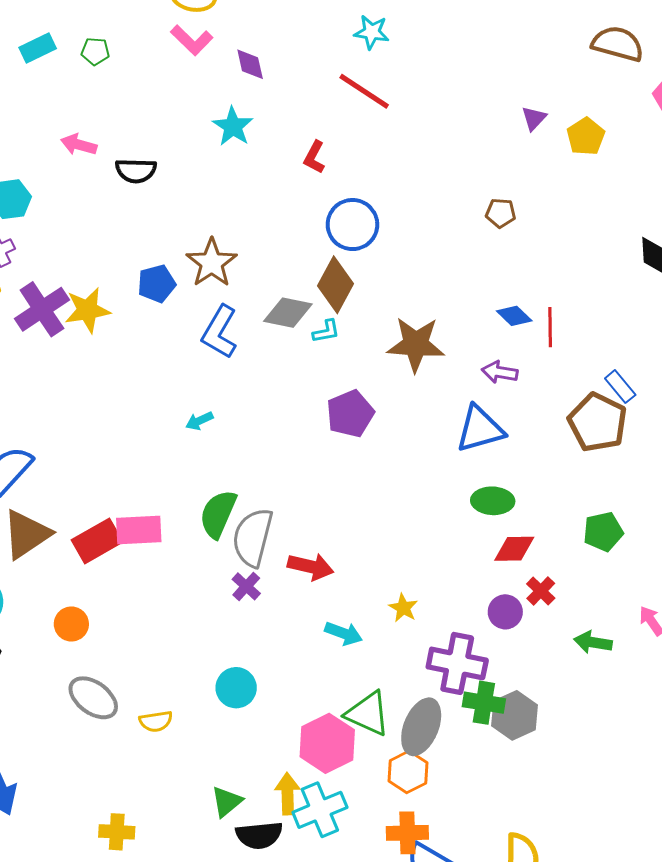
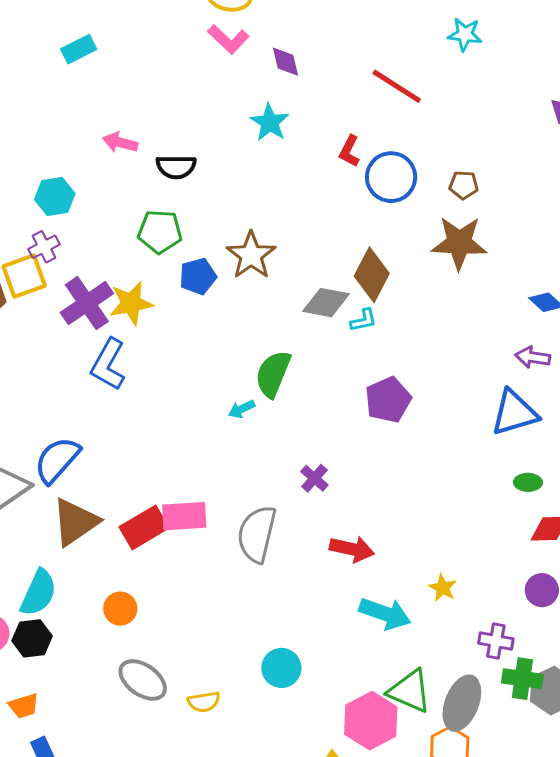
cyan star: (372, 32) -> (465, 34), moved
green pentagon: (95, 51) -> (160, 232), moved, size x1.6
brown pentagon: (501, 213) -> (464, 185), moved
blue circle: (352, 225) -> (391, 177), moved
blue L-shape: (220, 332) -> (108, 364), moved
brown star: (416, 344) -> (459, 243), moved
green ellipse: (493, 501) -> (528, 482), size x0.7
green semicircle: (218, 514) -> (273, 374), moved
gray semicircle: (253, 537) -> (257, 534), moved
purple cross: (246, 586) -> (314, 478), moved
cyan arrow: (344, 633) -> (385, 613), size x1.4
purple cross: (457, 663) -> (496, 641), size x0.6

